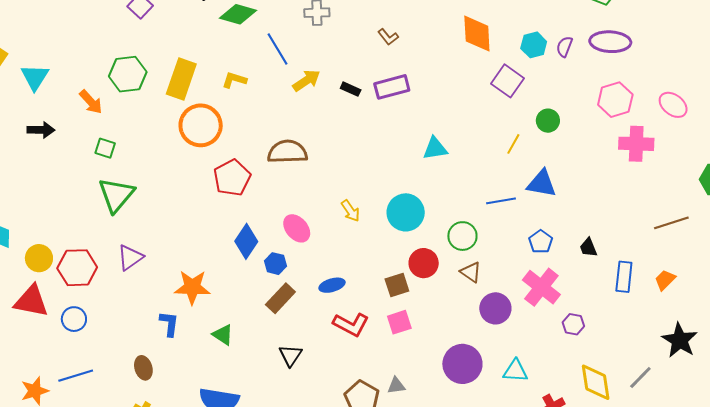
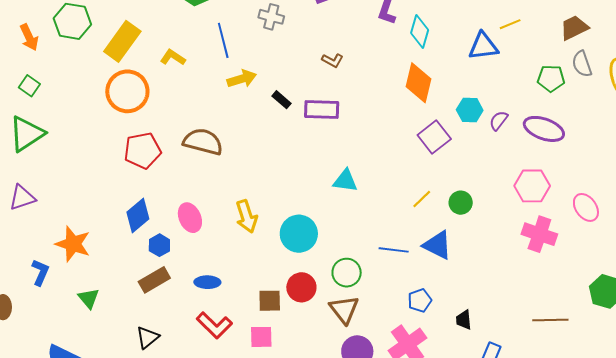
brown L-shape: (388, 37) -> (333, 60), turned -40
green circle: (548, 121) -> (461, 203), moved
yellow arrow: (351, 211) -> (246, 216), size x1.4
brown triangle: (471, 272) -> (344, 310), size x1.4

